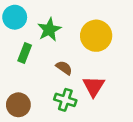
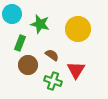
green star: (49, 30) -> (40, 24), turned -30
brown circle: (18, 105) -> (28, 65), moved

